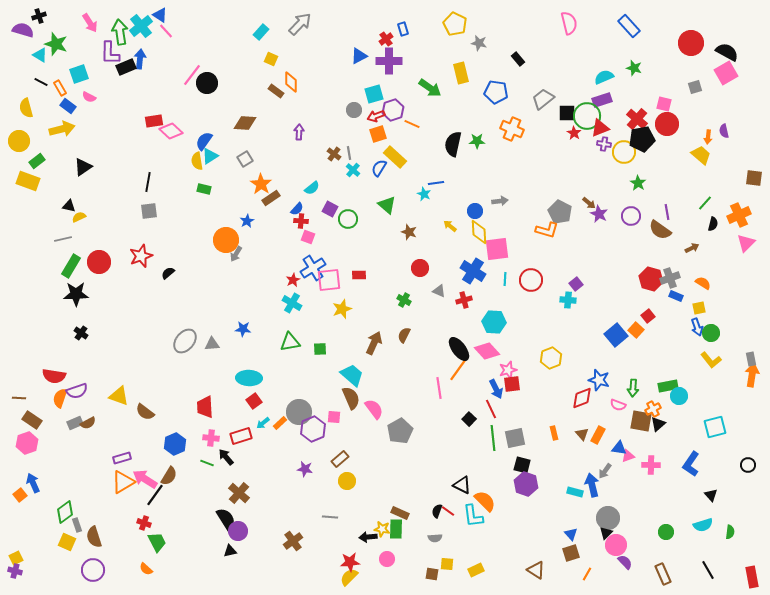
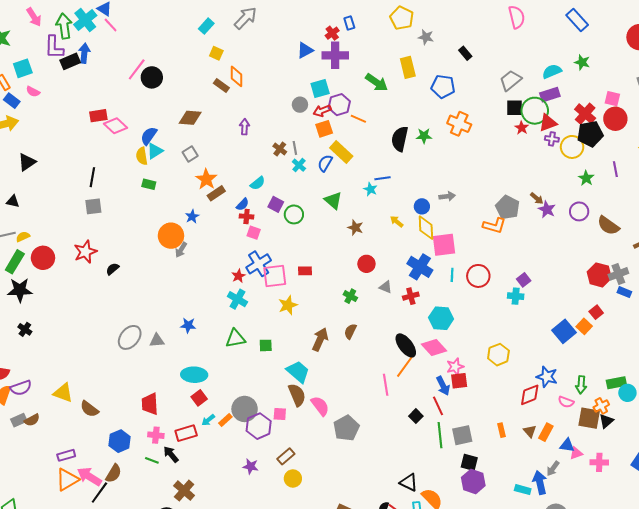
gray trapezoid: (543, 99) -> (511, 80), moved
purple line: (667, 212) -> (615, 169), moved
yellow semicircle: (79, 217) -> (23, 237), moved

